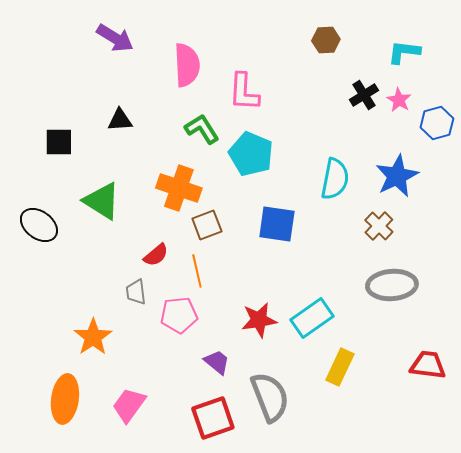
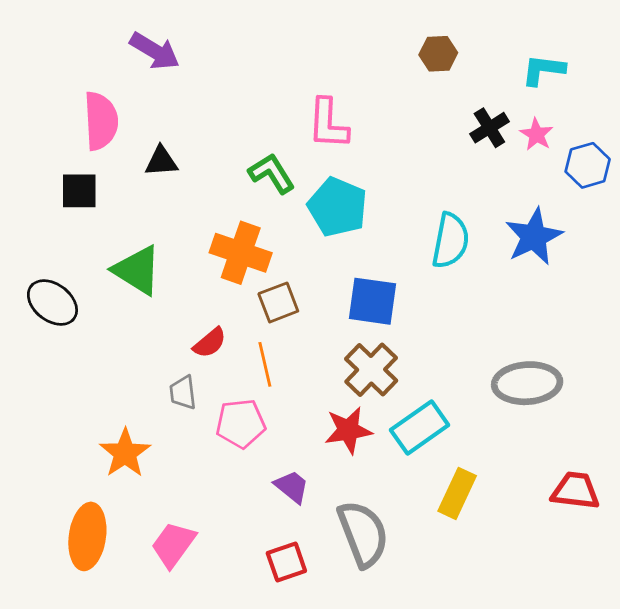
pink semicircle: (187, 65) -> (101, 121), moved
brown cross: (379, 226) -> (371, 370), moved, size x1.4
red square: (213, 418) -> (286, 562), size x0.7

